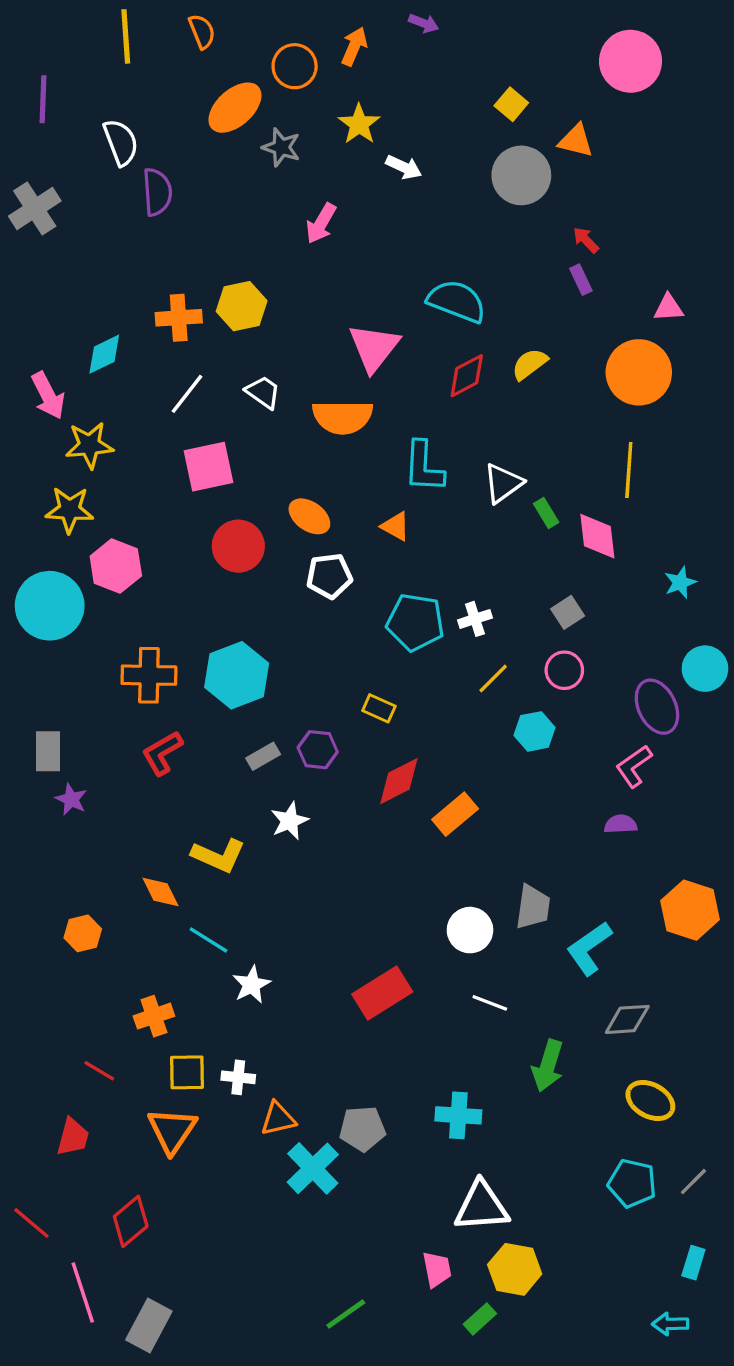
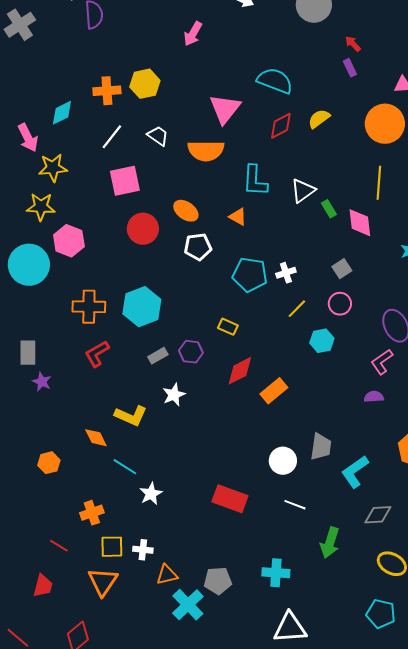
red rectangle: (382, 993) -> (230, 499), turned 52

